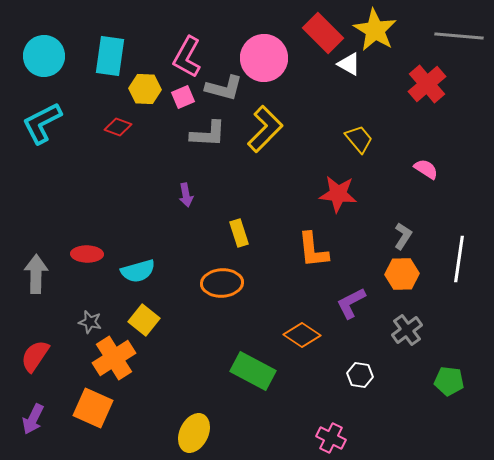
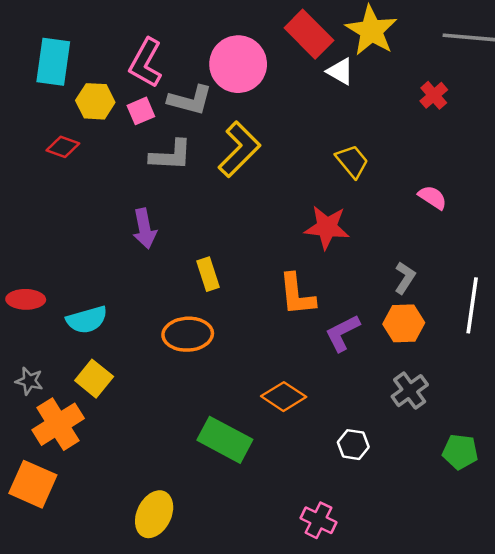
red cross: (427, 84) -> (434, 95), size x0.6
purple arrow: (186, 195) -> (144, 229), size x1.4
purple L-shape: (351, 303) -> (343, 333), moved

